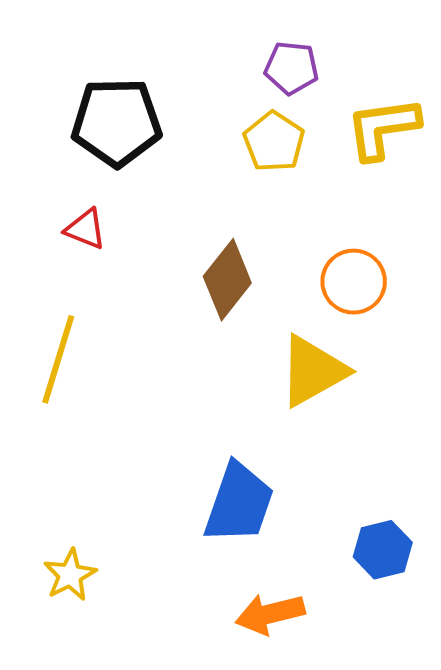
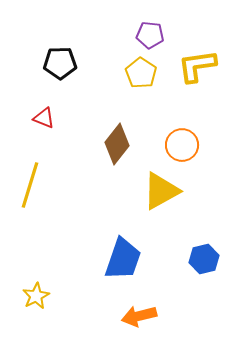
black pentagon: (117, 122) -> (60, 63), size x0.7
blue hexagon: (383, 550) -> (204, 259), moved

